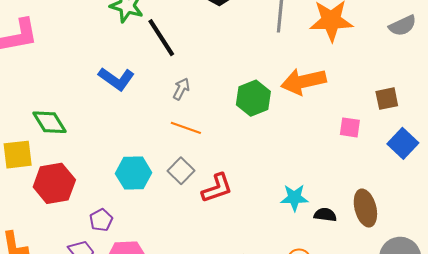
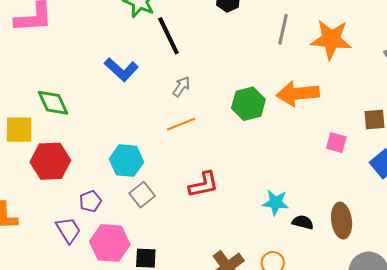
orange line: (186, 128) -> (181, 124), turned -48
gray square: (181, 171) -> (142, 195), moved

